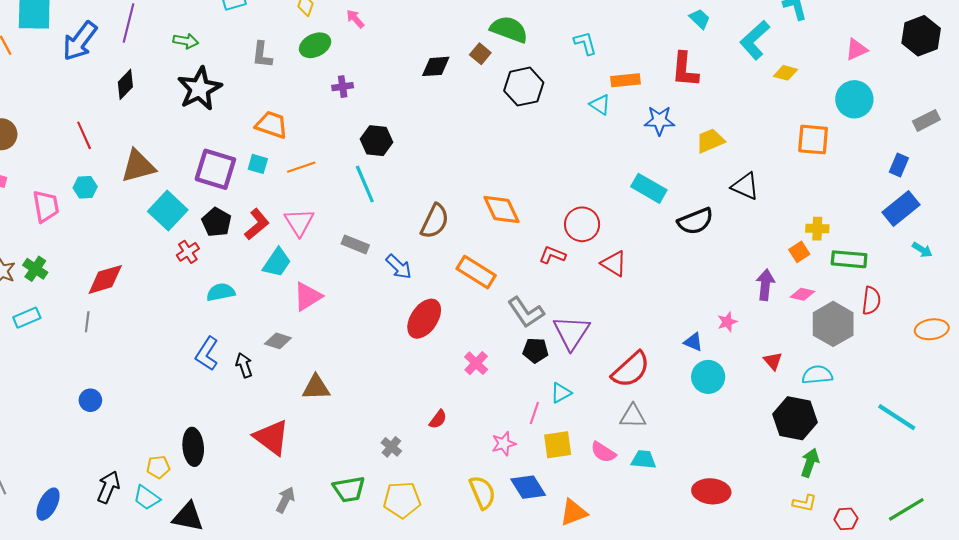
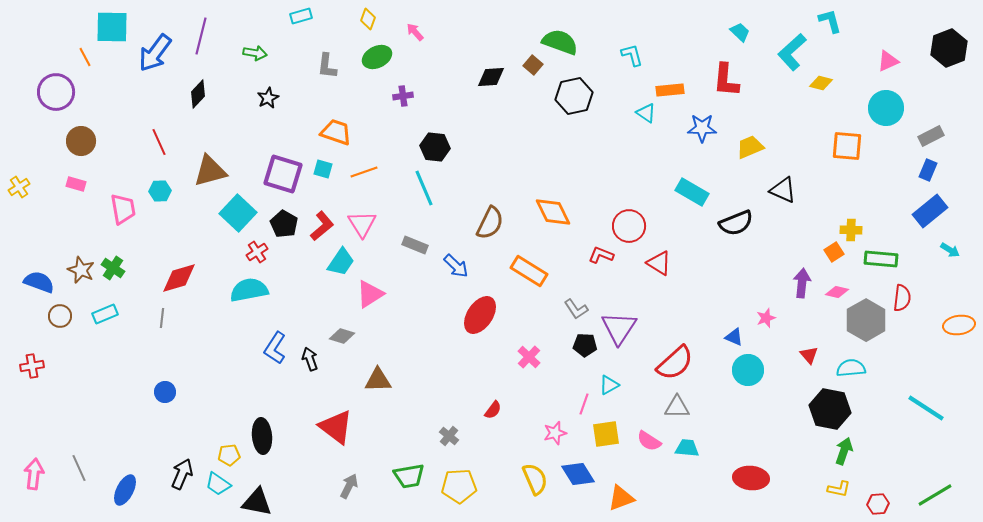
black star: (200, 89) -> (268, 98), size x0.5
gray rectangle: (926, 120) -> (931, 136), moved
cyan semicircle: (221, 292) -> (249, 290), moved, size x1.4
gray L-shape: (526, 312) -> (576, 309), size x0.7

